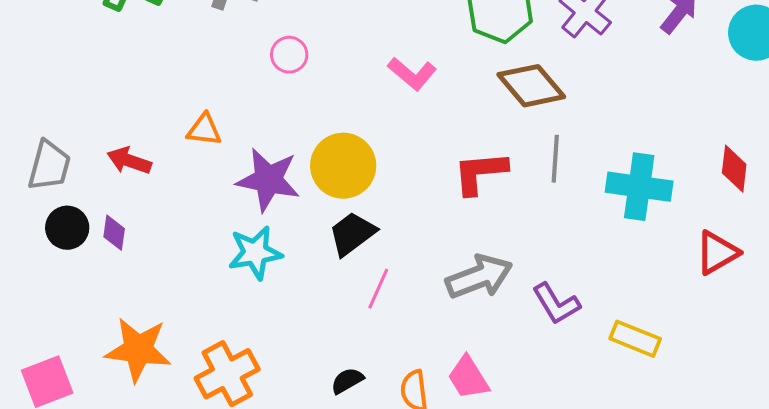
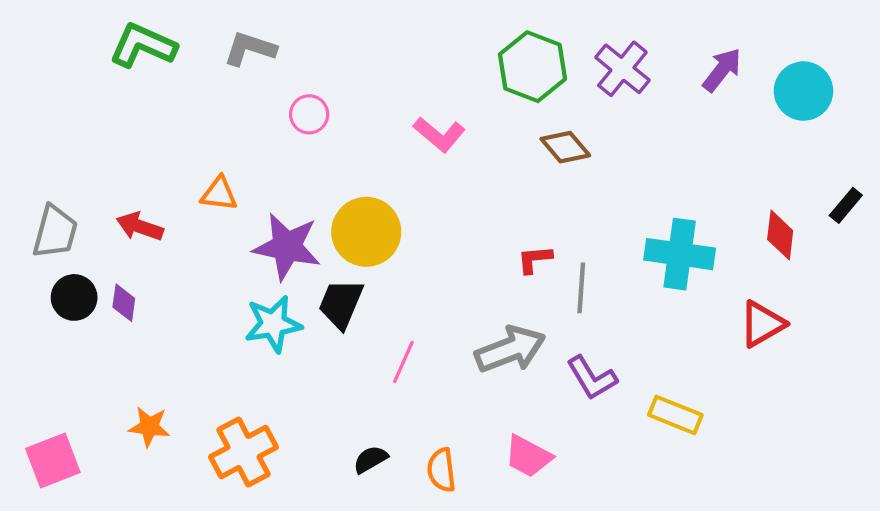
brown diamond: (531, 86) -> (565, 147), size x0.7
gray line: (555, 159) -> (581, 288), moved
red L-shape: (480, 173) -> (535, 259), moved, size x0.6
black trapezoid: (352, 234) -> (341, 304), moved, turned -30
orange star: (138, 350) -> (149, 427), size x0.6
pink trapezoid: (468, 378) -> (528, 456), moved, turned -30

